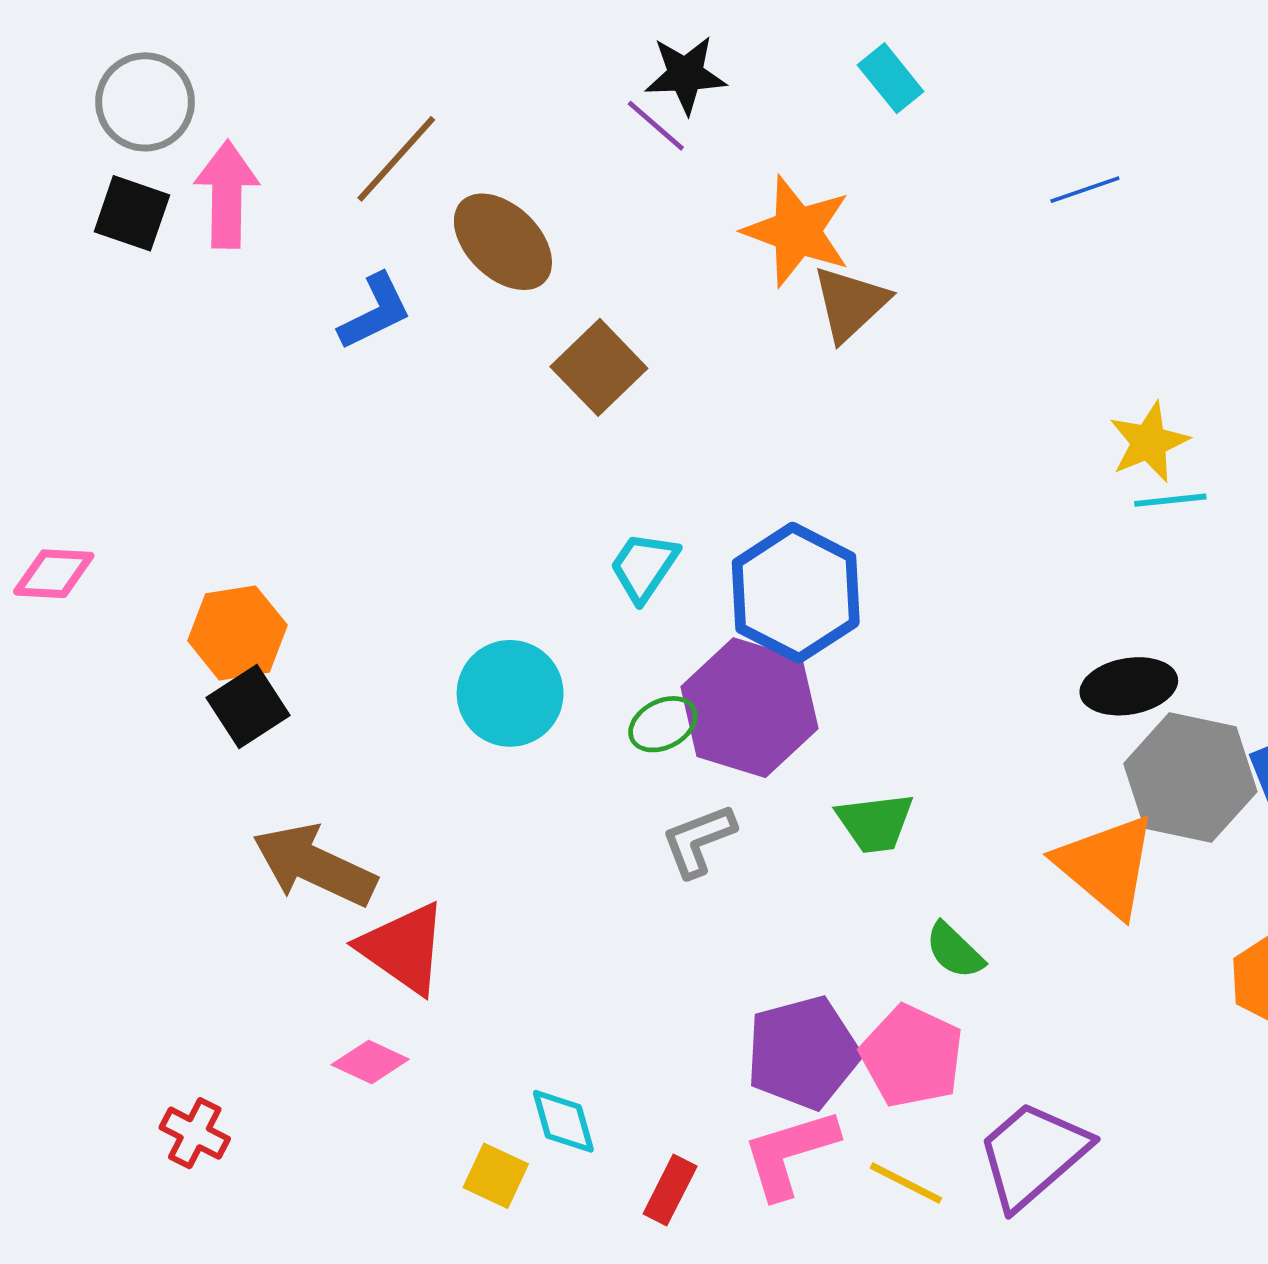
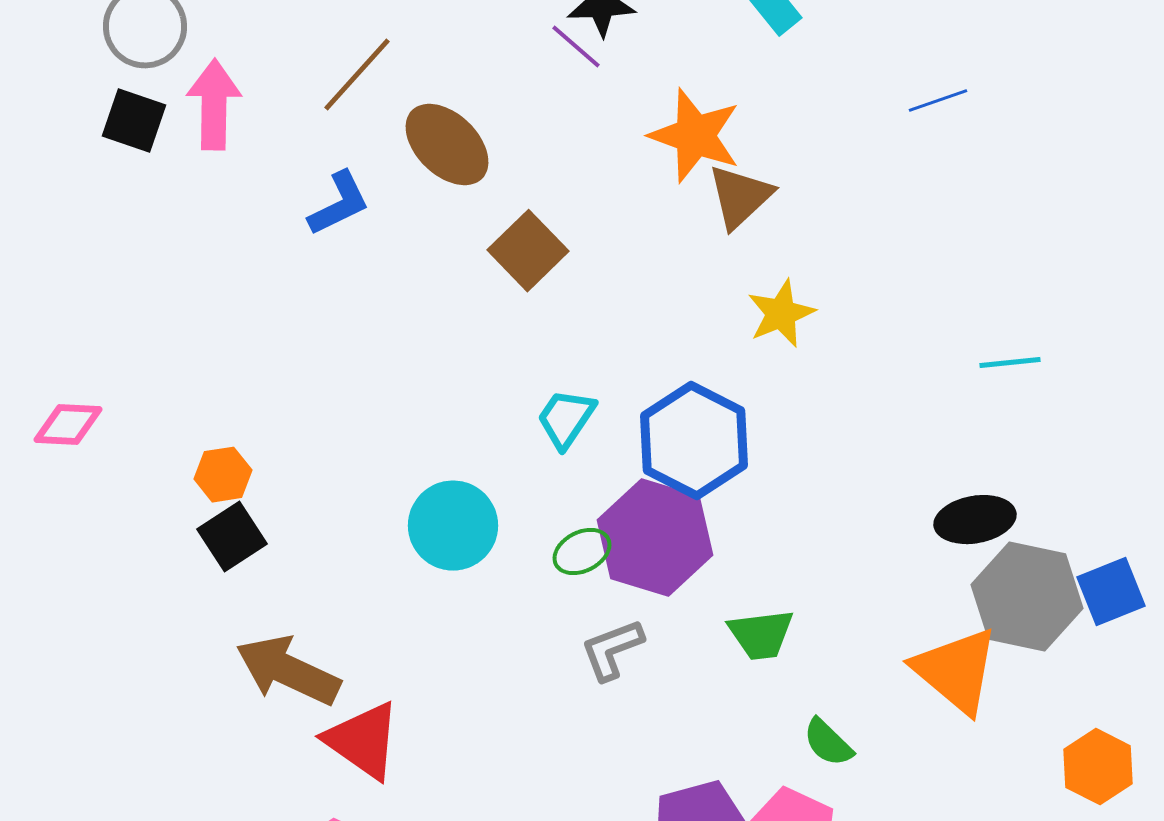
yellow star: (1149, 442) -> (781, 314), moved
orange hexagon: (237, 633) -> (223, 475), size x0.7

